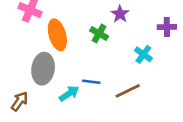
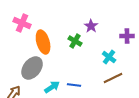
gray ellipse: (43, 69) -> (32, 68), turned 30
blue line: (91, 82) -> (74, 85), moved
brown line: (128, 91) -> (113, 78), moved

